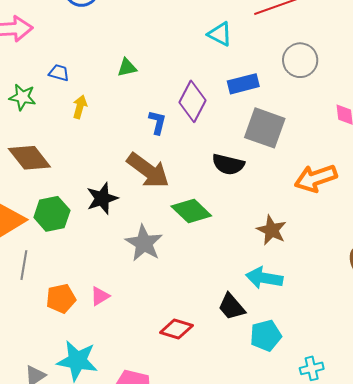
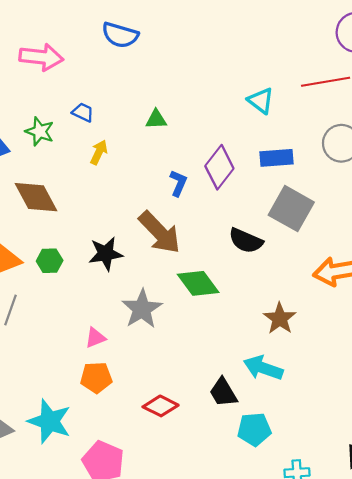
green hexagon: (52, 214) -> (50, 261), size x0.7
pink triangle: (100, 296) -> (95, 338), moved
orange pentagon: (61, 298) -> (96, 378), moved

